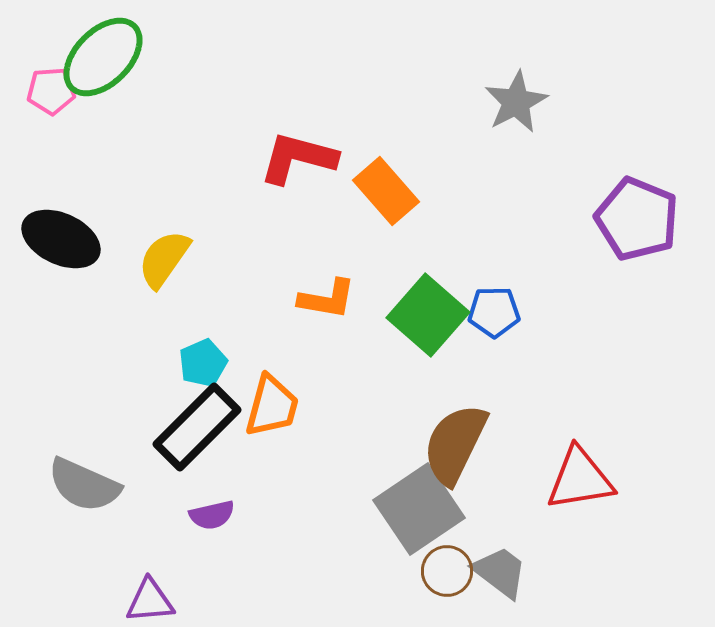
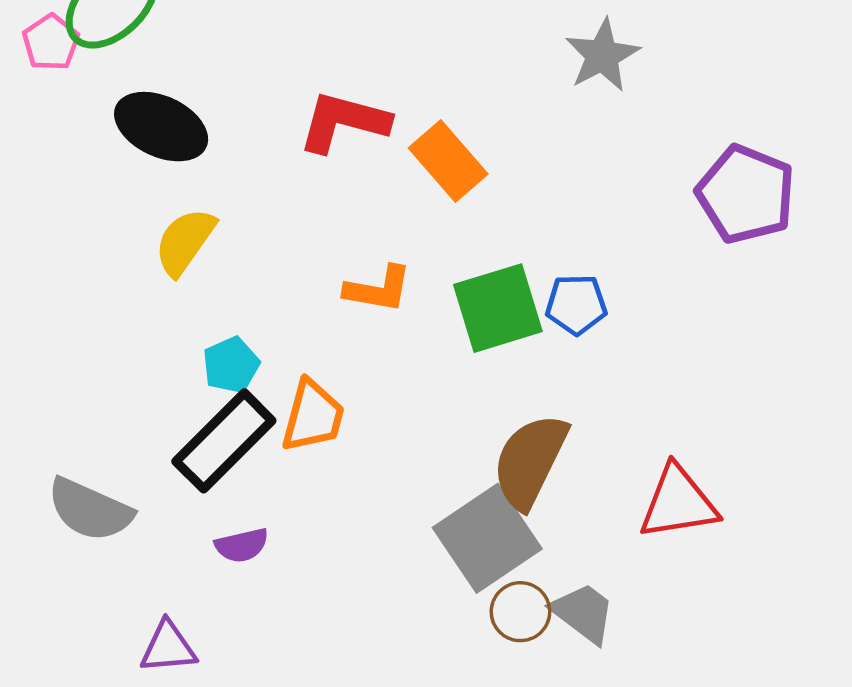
pink pentagon: (51, 91) -> (51, 42), turned -30
black ellipse: (61, 239) -> (161, 127), moved
green square: (428, 315) -> (498, 308), turned 32

